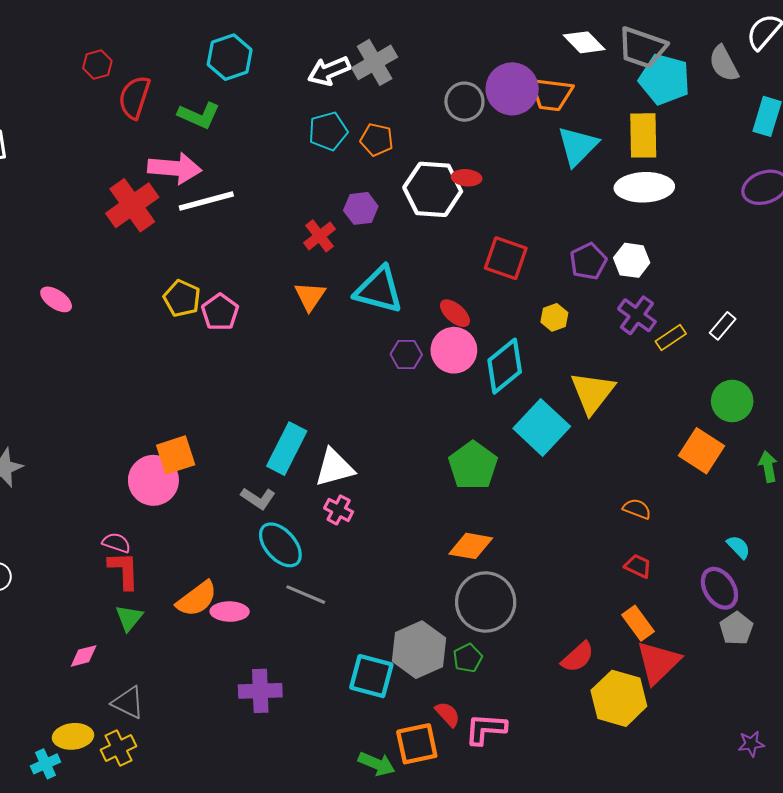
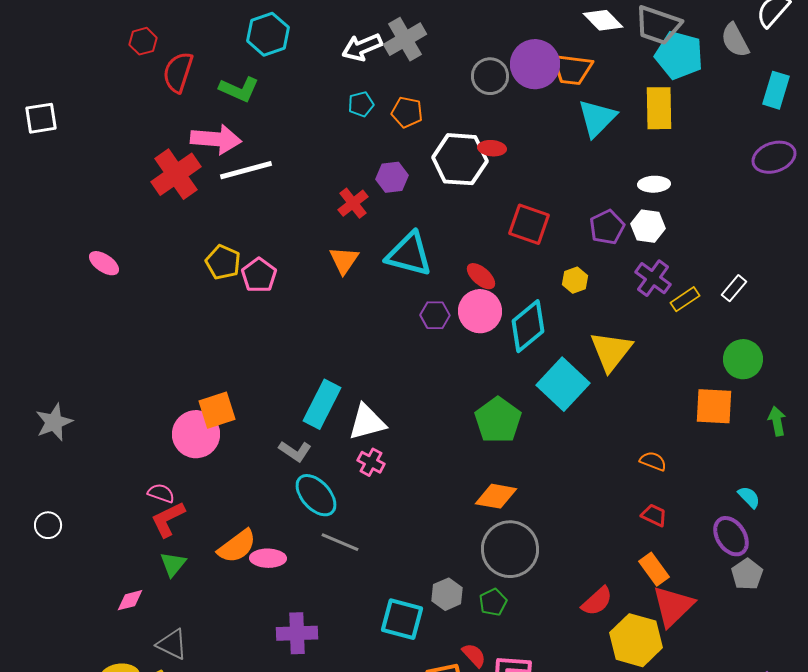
cyan pentagon: (328, 131) -> (361, 104), size x0.7
white ellipse: (644, 187) -> (654, 184), moved, size x0.6
orange square: (701, 451) -> (714, 406), turned -30
red L-shape: (124, 570) -> (168, 519), turned -114
gray hexagon: (419, 650) -> (447, 594), size x0.6

